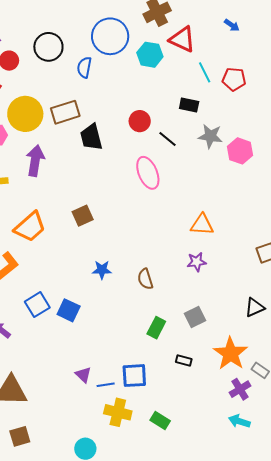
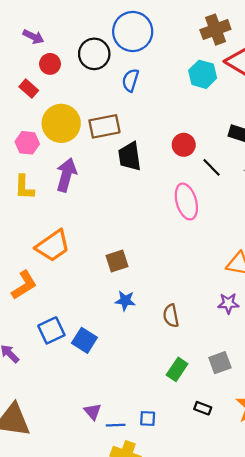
blue circle: (110, 36) -> (133, 31), moved
brown square: (83, 216) -> (117, 261), moved
blue square: (134, 376) -> (148, 419), size x0.6

